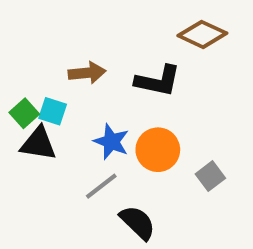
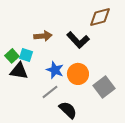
brown diamond: (202, 34) -> (100, 17), turned -40
black L-shape: (158, 81) -> (78, 40), turned 35
gray square: (210, 176) -> (104, 87), size x1.5

